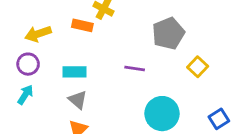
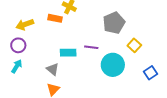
cyan rectangle: (75, 72) -> (68, 53), moved
cyan circle: (162, 114) -> (113, 65), moved
blue square: (219, 119) -> (151, 73), moved

